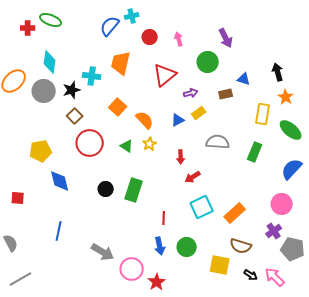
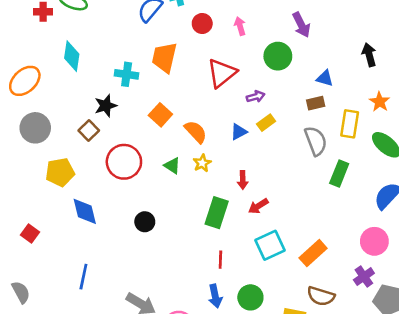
black arrow: (278, 72) -> (369, 55), moved
black star: (72, 90) -> (106, 106), moved
gray circle: (44, 91) -> (35, 128), moved
brown rectangle: (226, 94) -> (316, 103), moved
brown square: (75, 116) -> (89, 130), moved
gray semicircle: (218, 142) -> (316, 141), moved, turned 65
green rectangle: (134, 190) -> (217, 213), moved
red square: (18, 198) -> (30, 234), turned 32

